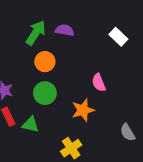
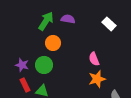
green circle: (45, 93) -> (44, 65), moved
orange star: (83, 110) -> (97, 79), moved

